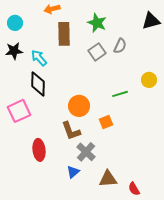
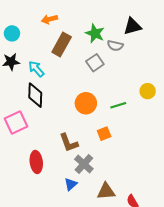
black triangle: (151, 21) -> (132, 26), moved
brown rectangle: (64, 34) -> (62, 45), turned 30
gray semicircle: (120, 46) -> (115, 46), moved, turned 77
orange circle: (79, 106) -> (86, 103), moved

